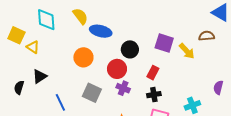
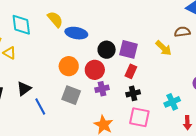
purple square: (164, 43) -> (129, 49), moved
orange circle: (83, 57) -> (69, 66), moved
black triangle: (40, 76) -> (24, 89), moved
purple cross: (123, 88) -> (102, 89), turned -32

